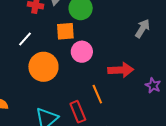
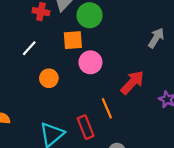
orange circle: (43, 67) -> (49, 78), size x0.6
red arrow: (121, 70) -> (132, 82), turned -45

